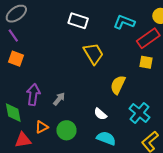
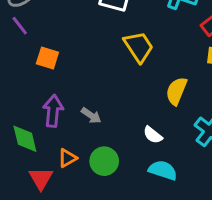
orange square: (16, 59) -> (47, 58), moved
gray arrow: (59, 99) -> (91, 116), turned 88
red triangle: (23, 140) -> (41, 178), turned -48

